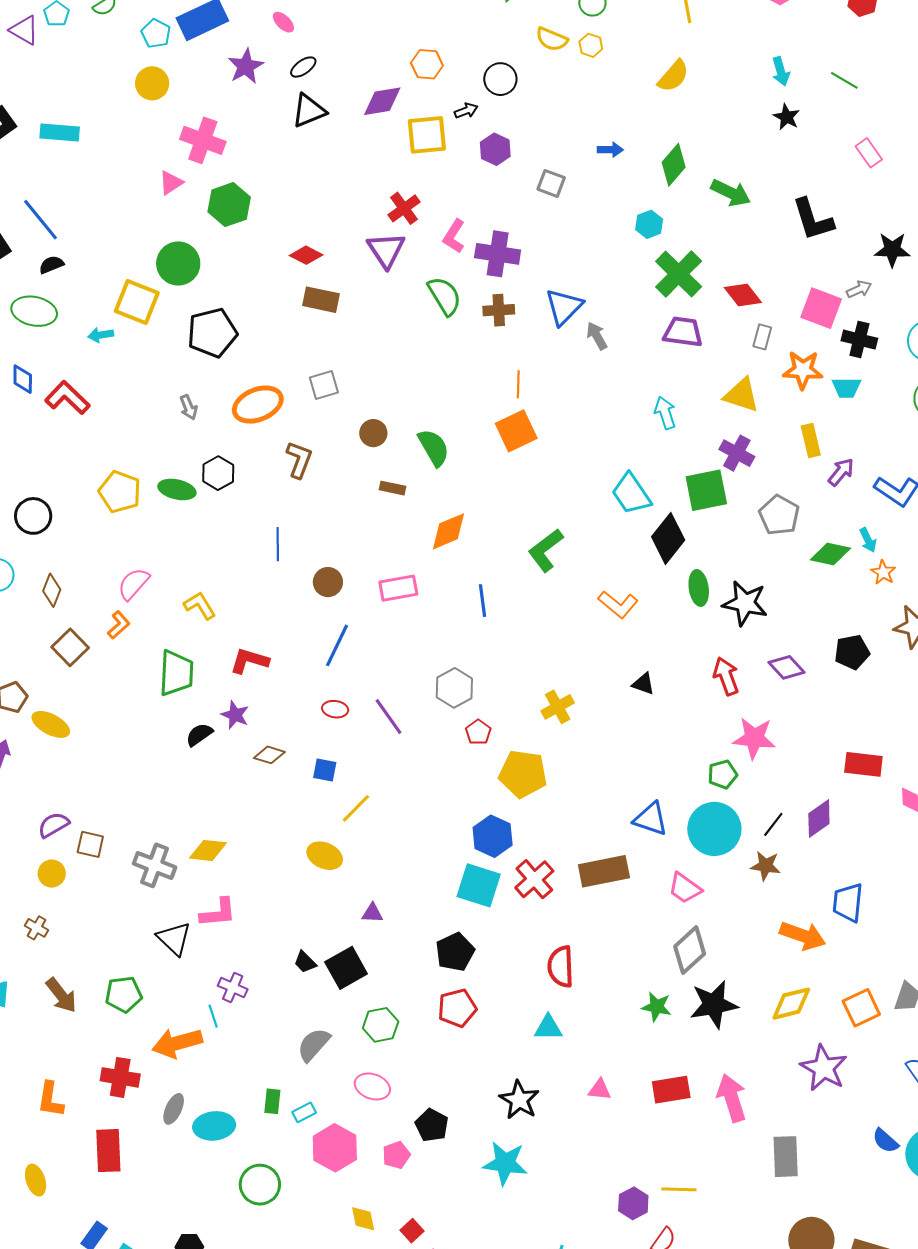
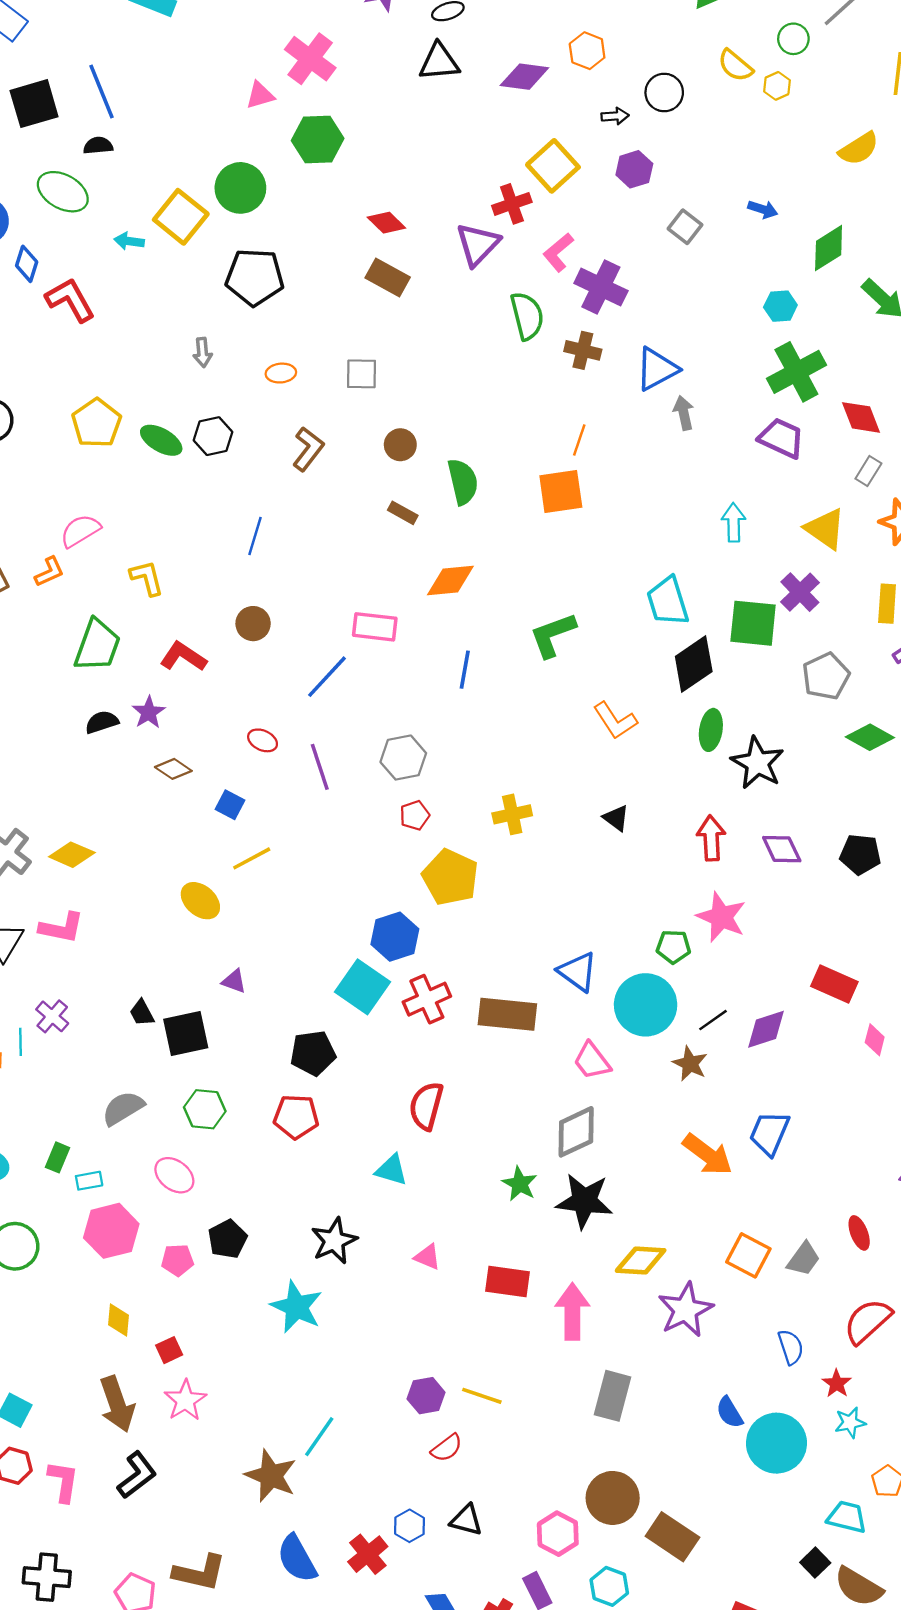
yellow square: (427, 135) -> (553, 166), moved, turned 36
orange ellipse: (258, 405) -> (281, 373), size x0.5
brown circle: (328, 582) -> (253, 624), moved
blue line: (337, 645) -> (327, 677), moved
yellow diamond: (791, 1004) -> (641, 1261), moved
orange square: (861, 1008) -> (748, 1255), turned 36

